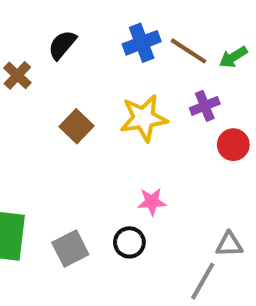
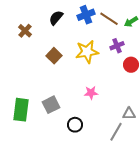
black semicircle: (62, 45) -> (56, 18), moved
black circle: (129, 242) -> (75, 125), moved
gray square: (70, 249) -> (51, 105), moved

